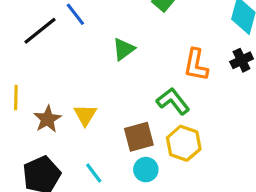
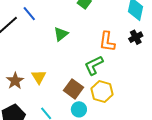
green L-shape: (173, 101) -> (94, 65), turned -75
brown square: (139, 137) -> (73, 89), turned -36

